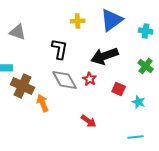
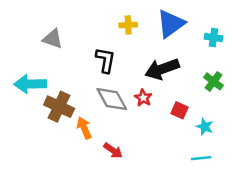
red arrow: (89, 121) -> (113, 151), moved
cyan line: (136, 137) -> (201, 158), moved

